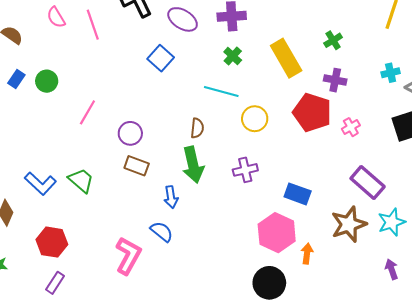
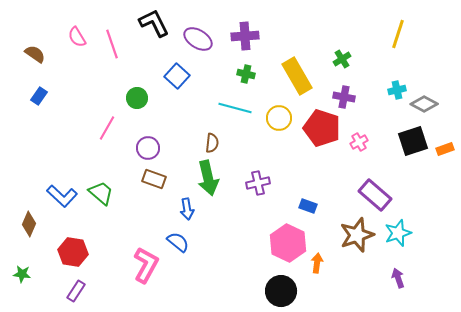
green cross: (233, 56) -> (246, 74), turned -30
green circle: (47, 81) -> (137, 98), moved
yellow circle: (255, 119) -> (279, 118), moved
blue rectangle: (298, 194) -> (308, 206), size x0.7

